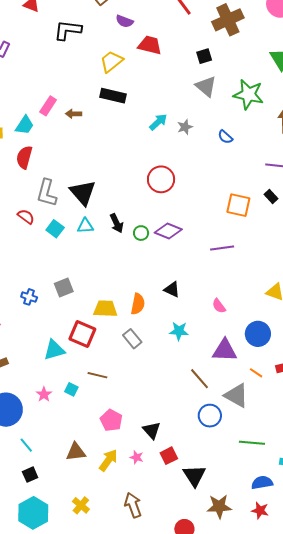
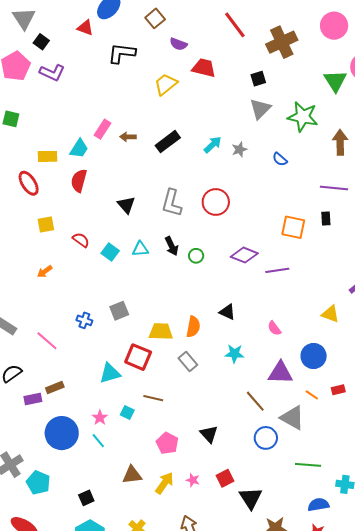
gray triangle: (206, 86) -> (260, 109), turned 35
black rectangle: (113, 96) -> (168, 142), moved, turned -50
gray L-shape: (47, 193) -> (172, 203), moved
black triangle: (83, 193) -> (126, 205), moved, size x0.7
black rectangle: (271, 196) -> (326, 219), turned 40
purple diamond: (168, 231) -> (244, 255), moved
black triangle: (152, 430) -> (209, 434), moved
cyan line: (26, 445) -> (98, 441), moved

